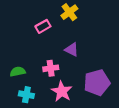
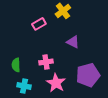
purple triangle: (72, 50) -> (73, 42), moved
green semicircle: (18, 72) -> (16, 65), turned -80

